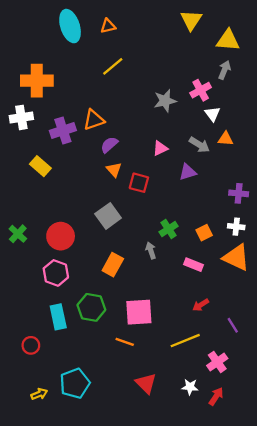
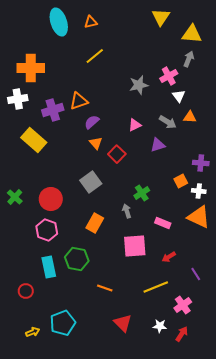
yellow rectangle: (40, 166) -> (34, 140), size x1.4
red square: (139, 183) -> (117, 154), turned 30
orange square: (204, 233) -> (181, 181), moved
pink square: (139, 312) -> (135, 246), moved

